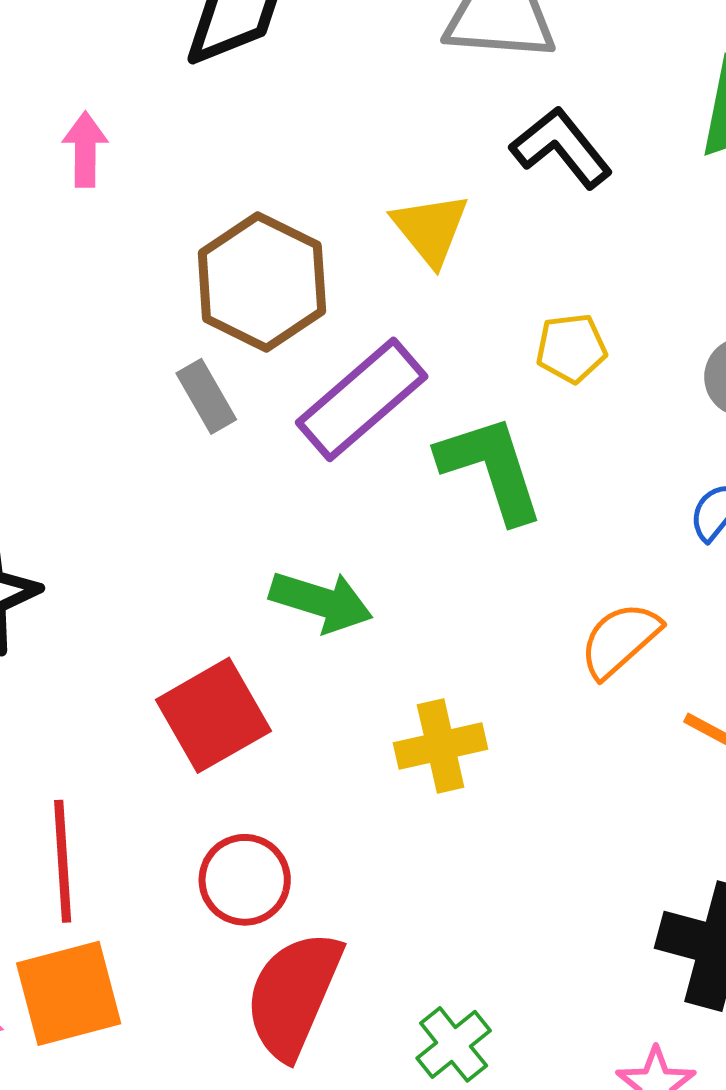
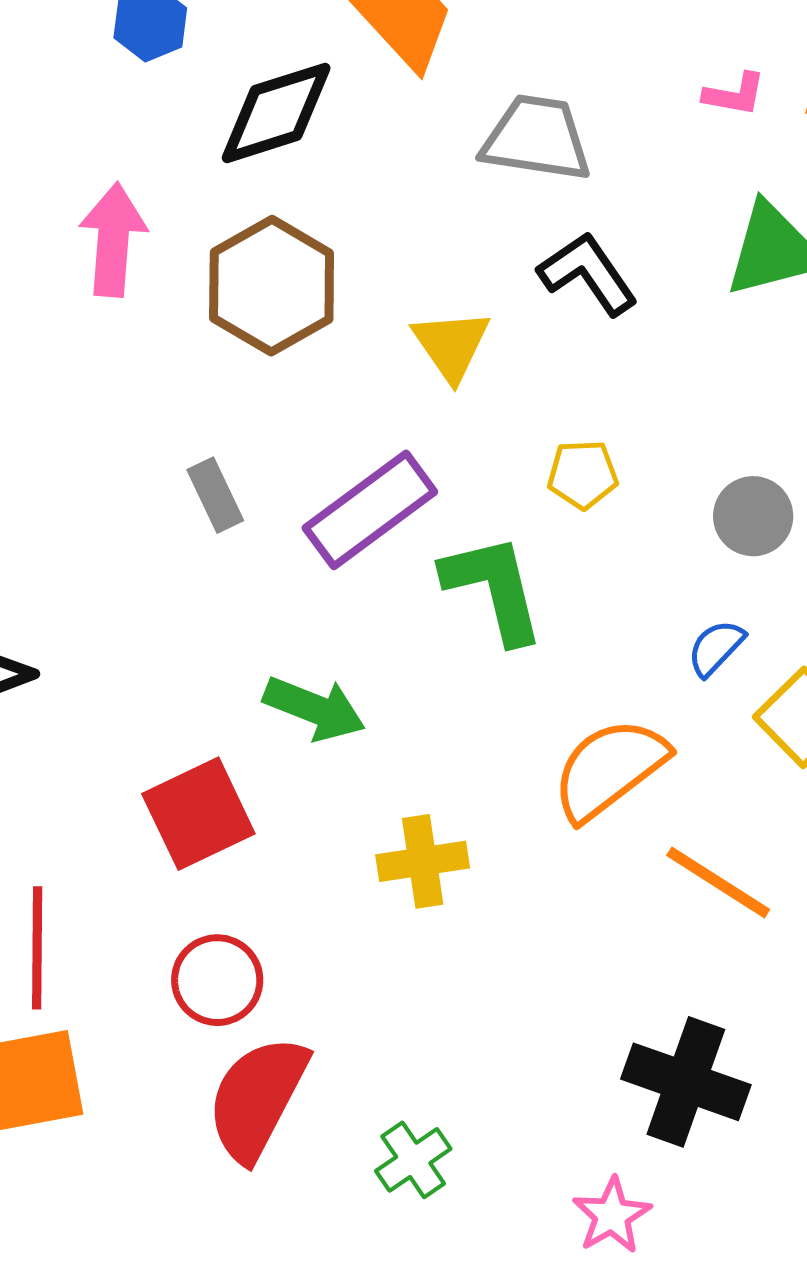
pink arrow: (85, 149) -> (113, 240), size x1.5
brown hexagon: (262, 282) -> (272, 286), moved
orange semicircle: (620, 640) -> (609, 769), size x1.4

